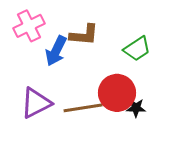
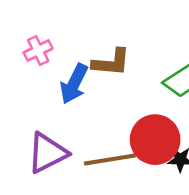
pink cross: (29, 26) -> (38, 51), size x0.7

